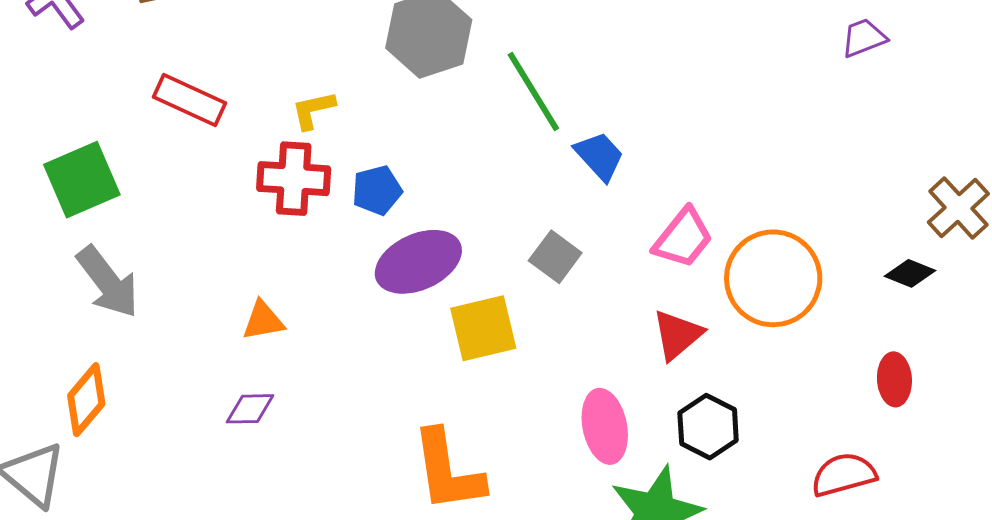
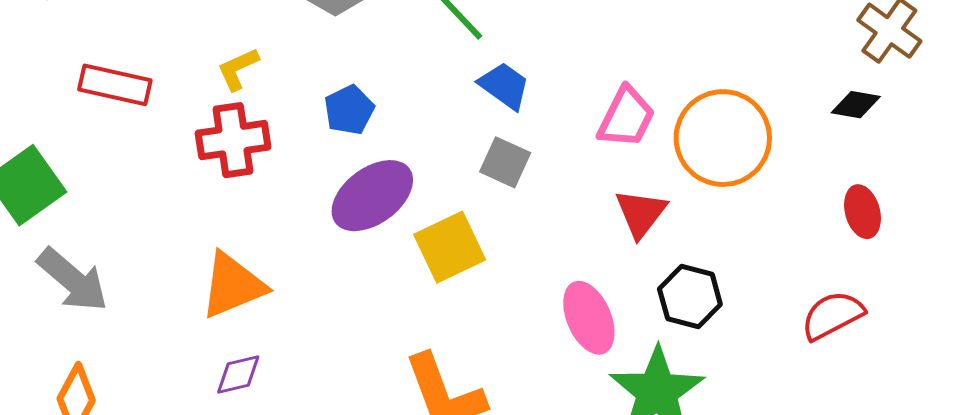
blue trapezoid: (599, 156) -> (504, 86), moved
blue pentagon: (377, 190) -> (349, 110), moved
orange triangle: (263, 321) -> (233, 285), size x1.6

